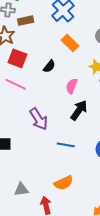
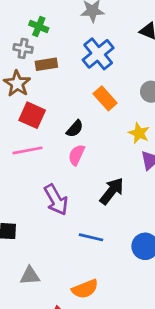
pink line: (16, 84) -> (28, 150), turned -40
pink semicircle: (72, 86) -> (77, 155), moved
gray triangle: (21, 189) -> (30, 276), moved

